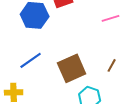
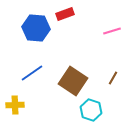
brown square: (72, 68) -> (73, 81), turned -32

